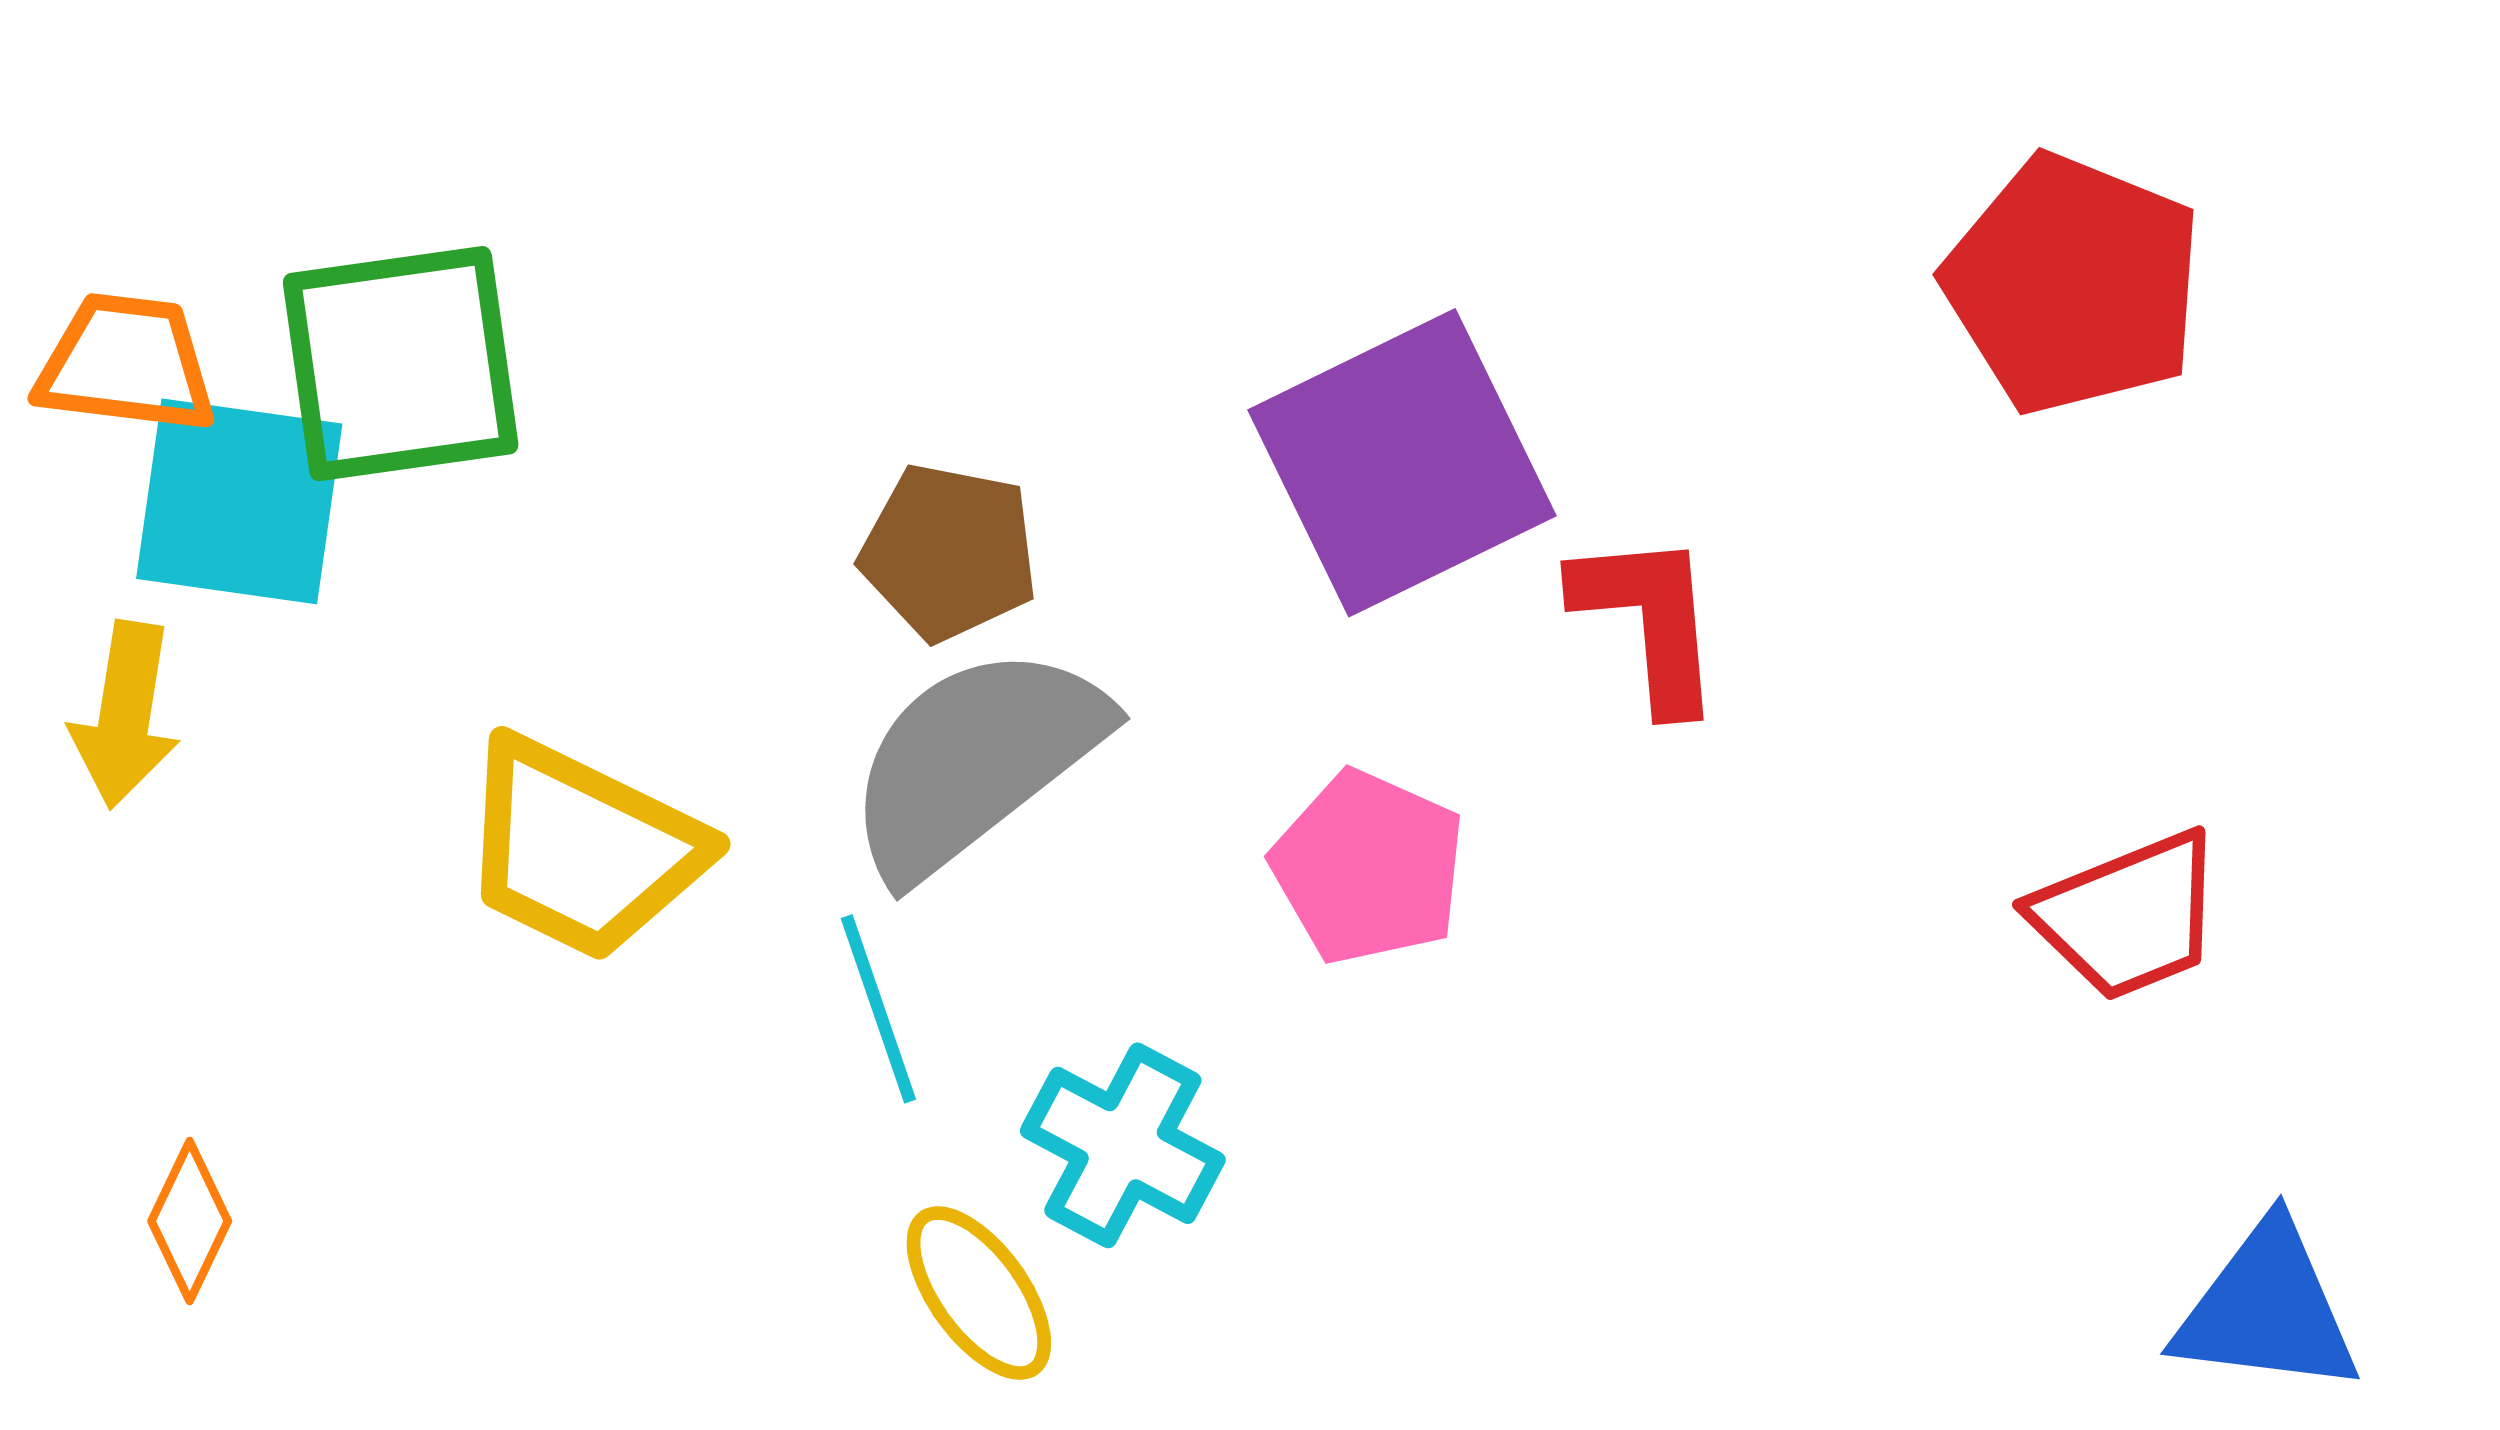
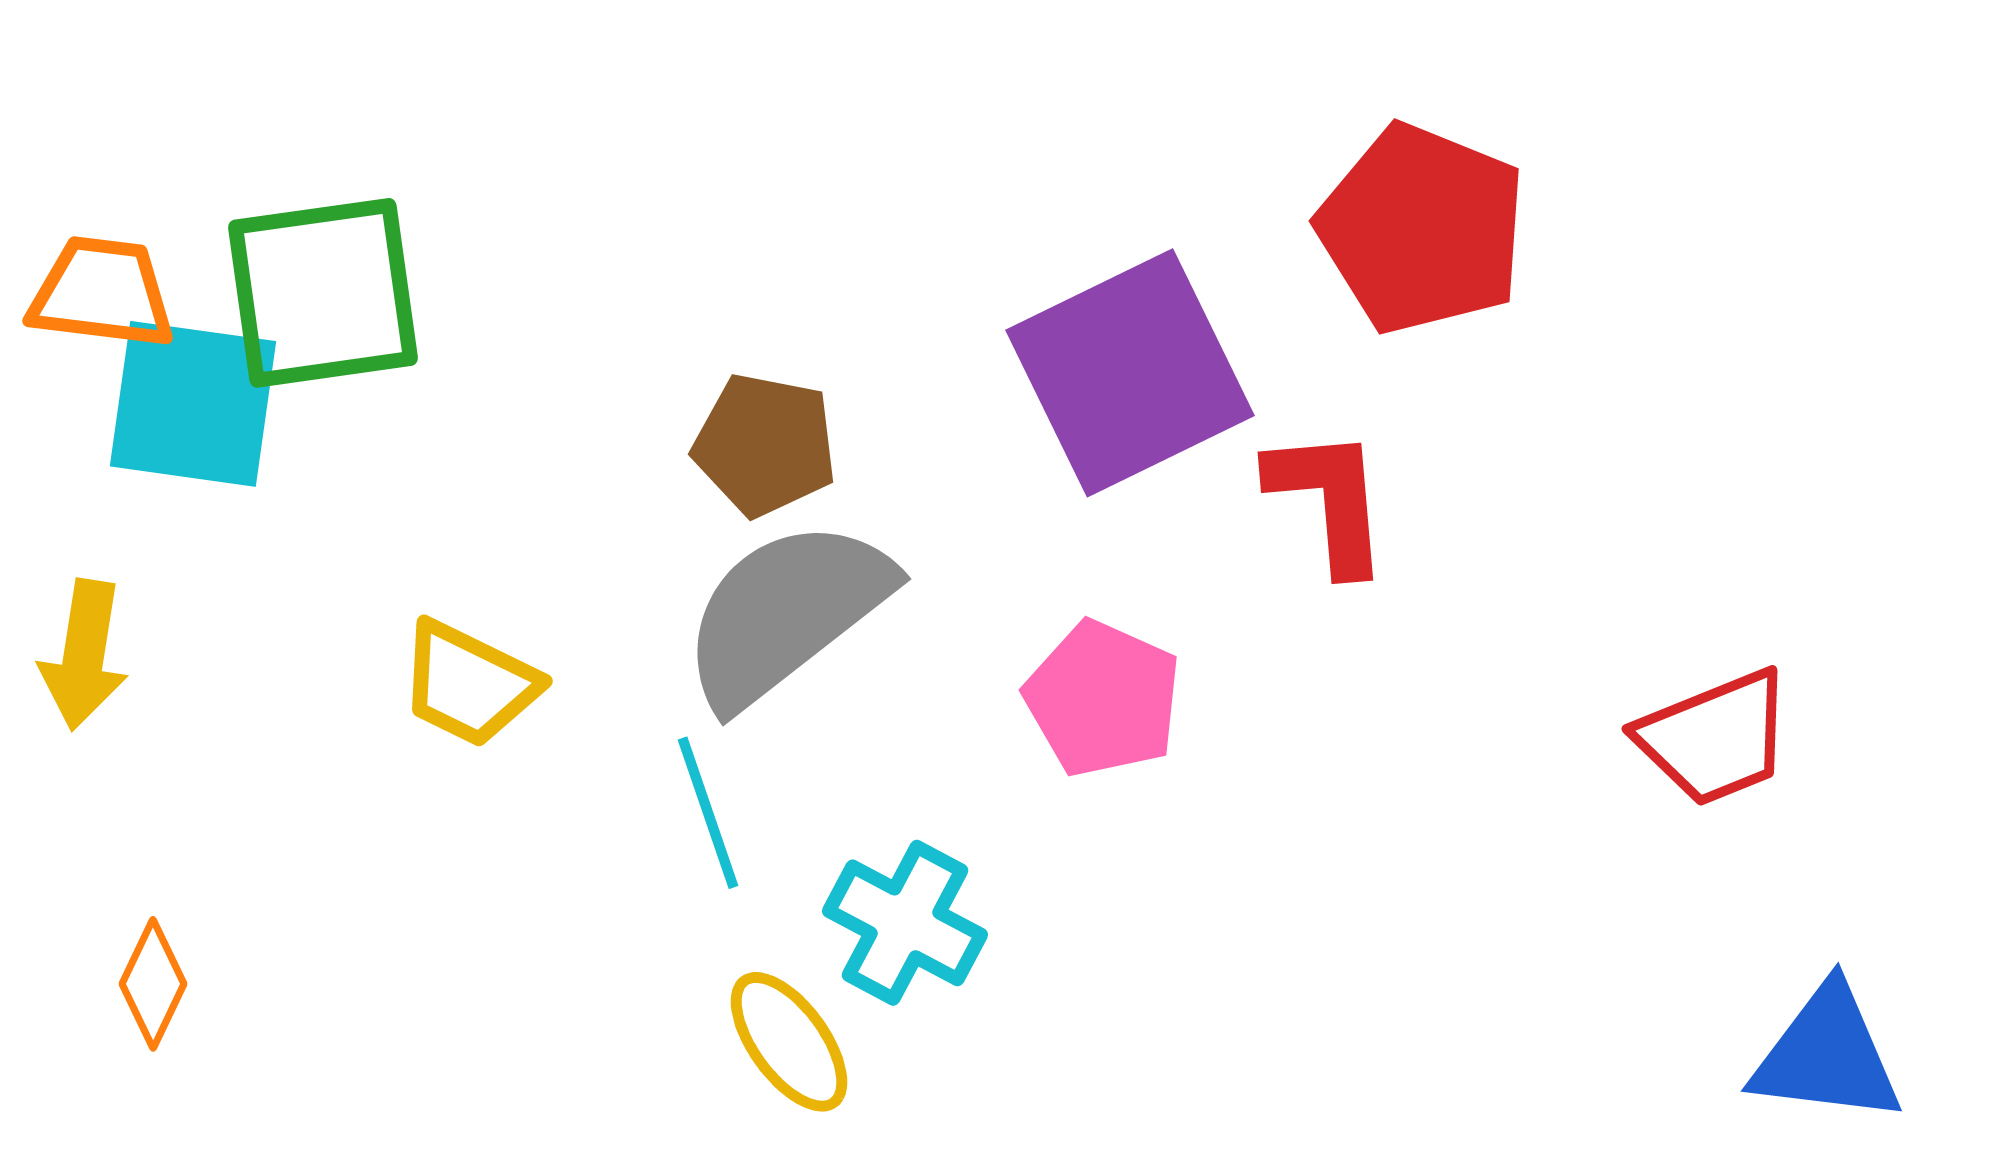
red pentagon: (2073, 284) -> (1422, 229), moved
yellow arrow: (125, 715) -> (84, 655), moved
yellow trapezoid: (582, 849) -> (469, 684), size x0.7

